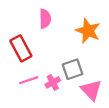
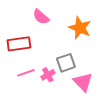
pink semicircle: (45, 19) -> (41, 17), turned 132
red rectangle: (21, 48) -> (19, 44), turned -70

